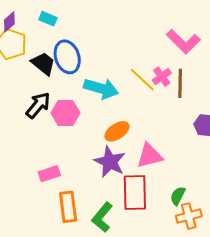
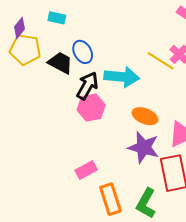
blue ellipse: (67, 57) -> (83, 52), size x0.7
black arrow: (38, 105) -> (87, 86), moved
orange ellipse: (117, 131) -> (145, 116), turned 65

